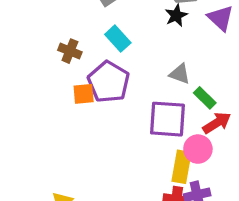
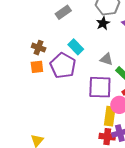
cyan rectangle: (118, 39) -> (76, 47), moved
orange square: (84, 94) -> (37, 67), moved

